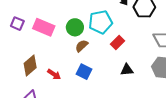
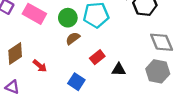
red rectangle: (117, 43) -> (97, 57), moved
blue square: (84, 72) -> (76, 82), moved

